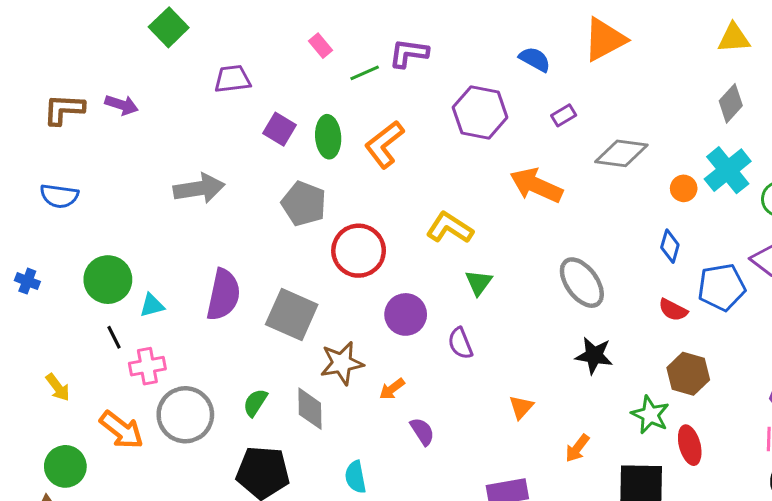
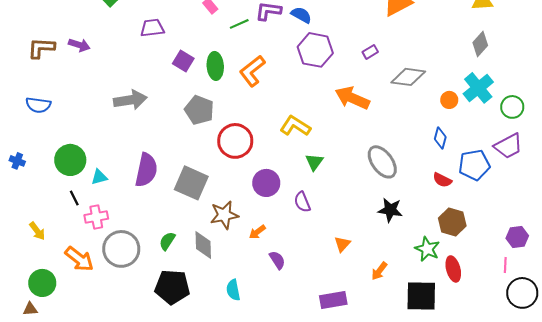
blue semicircle: (535, 59) -> (301, 15), moved

